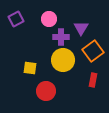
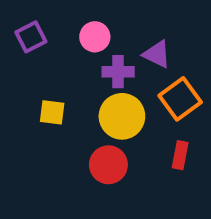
purple triangle: (81, 28) -> (157, 54), turned -35
yellow square: (30, 68) -> (52, 112), moved
red circle: (46, 91) -> (108, 165), moved

